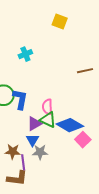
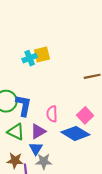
yellow square: (60, 22) -> (42, 55), moved, turned -35
green triangle: (48, 120) -> (16, 132), moved
pink square: (83, 140) -> (85, 115), moved

